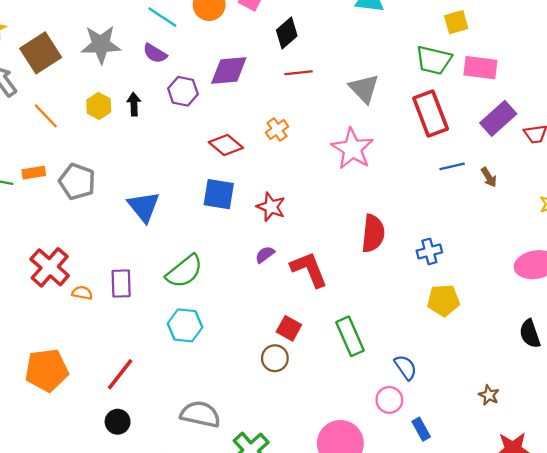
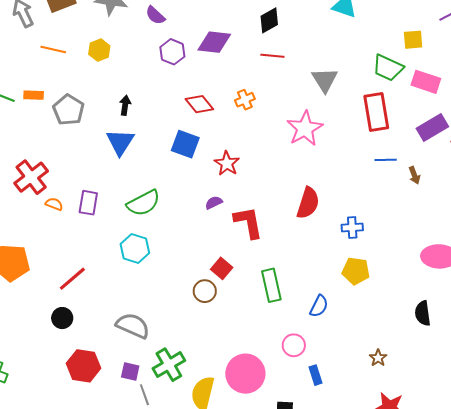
black arrow: (134, 104) -> (125, 105), moved
orange line: (46, 116) -> (53, 49), turned -45
blue semicircle: (406, 367) -> (319, 306), moved, turned 50

